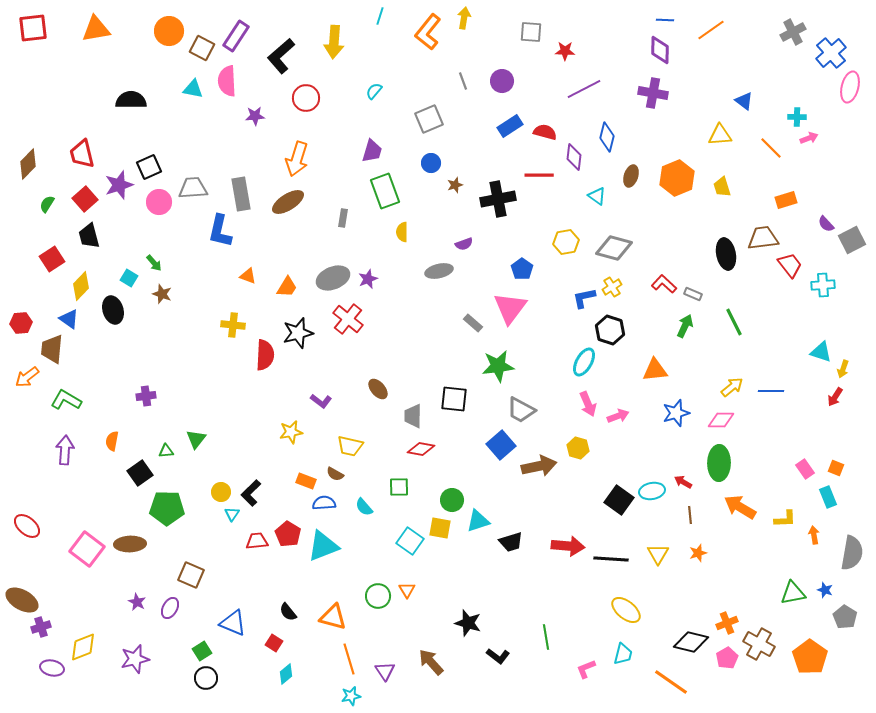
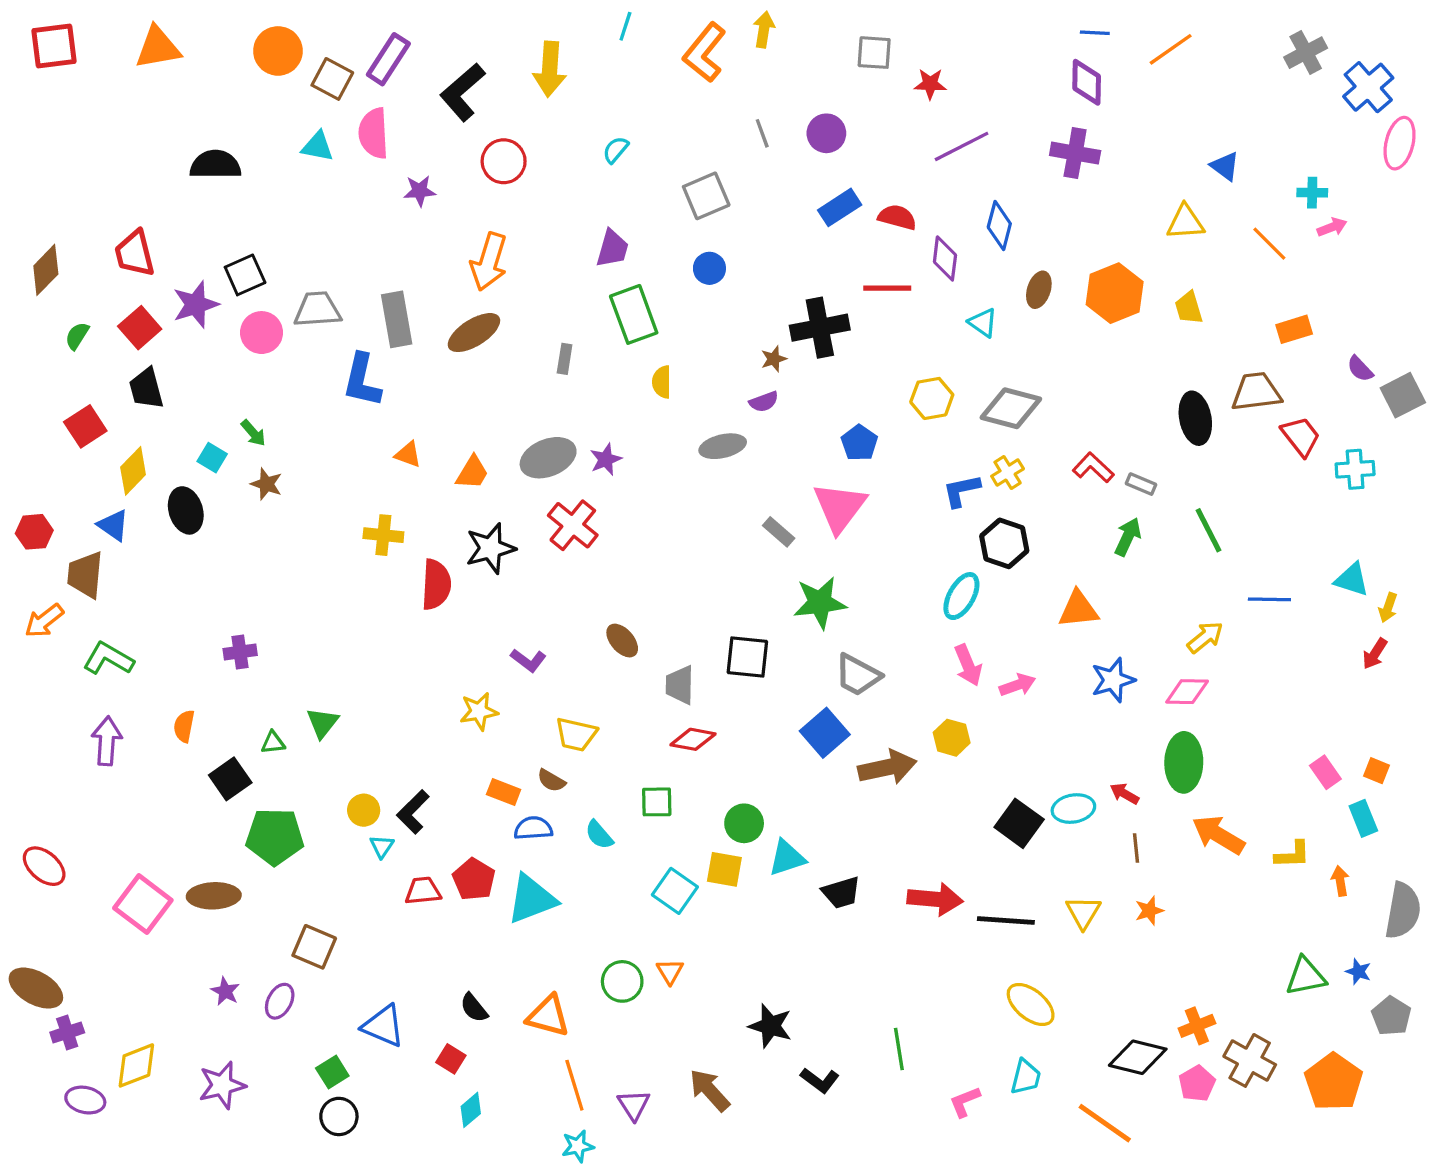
brown star: (455, 185) -> (774, 359), moved
blue line: (771, 391) -> (1269, 599), moved

